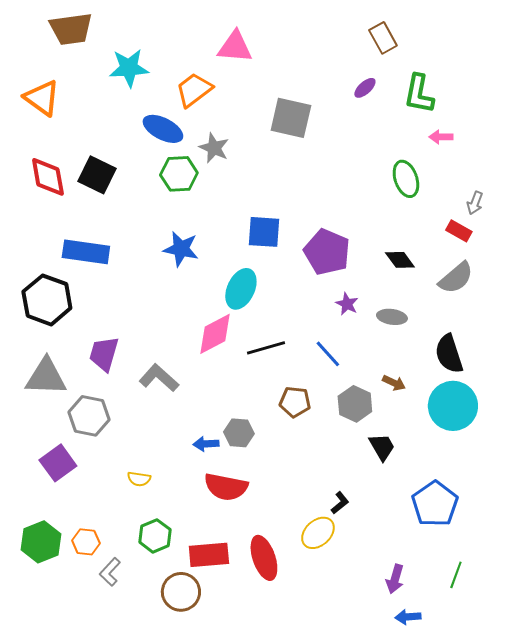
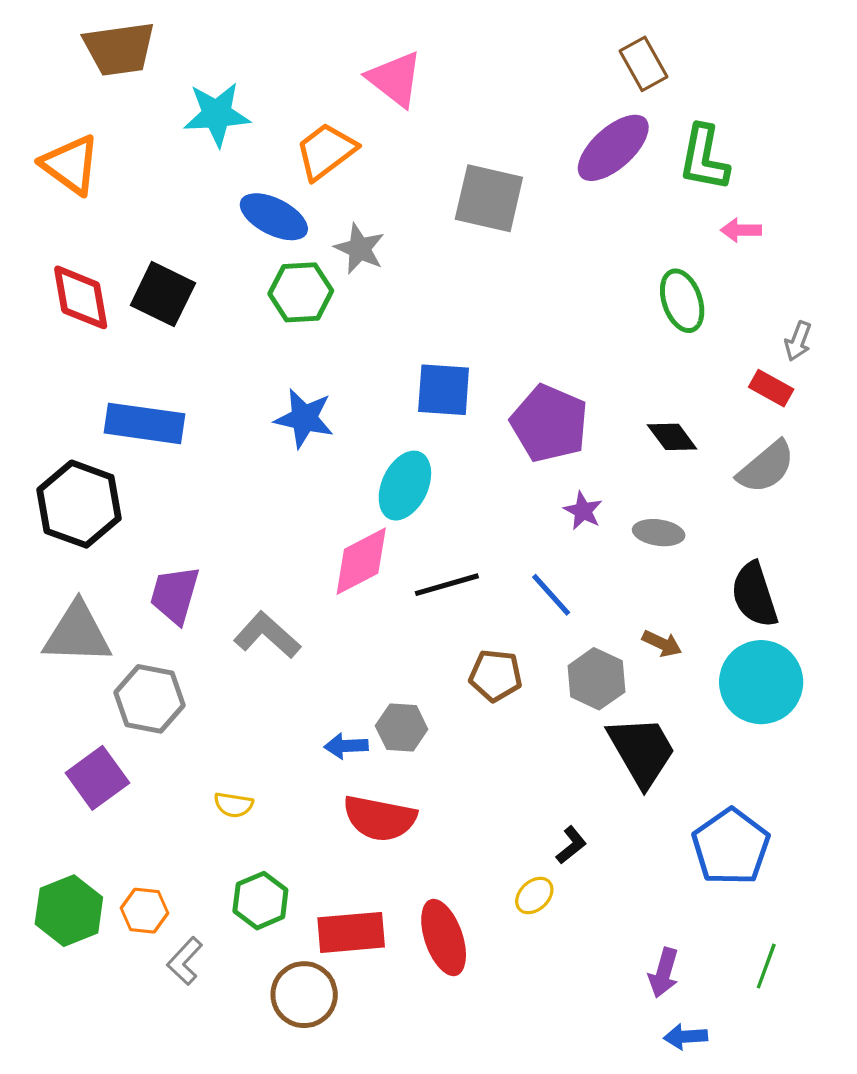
pink triangle: (235, 47) -> (395, 79), turned 33
purple ellipse: (365, 88) -> (613, 148), size x2.0
black trapezoid: (382, 447) -> (642, 751), size x1.6
yellow ellipse: (318, 533) -> (534, 895), size x0.7

